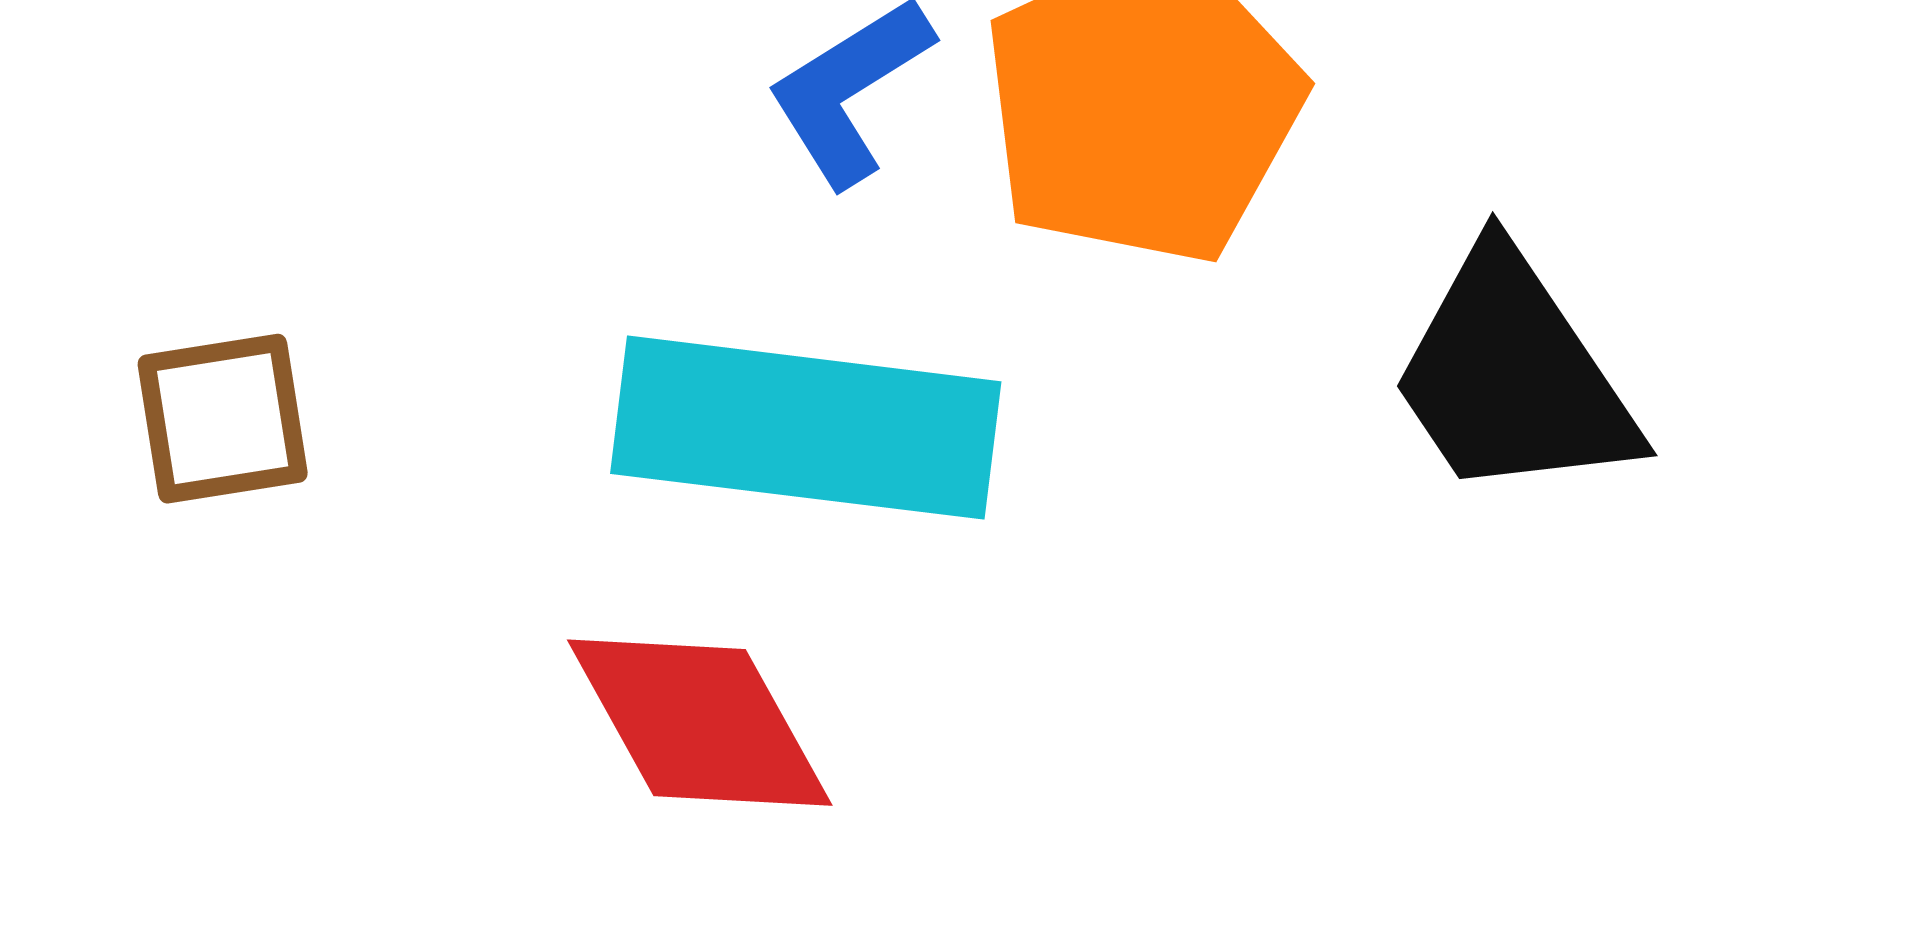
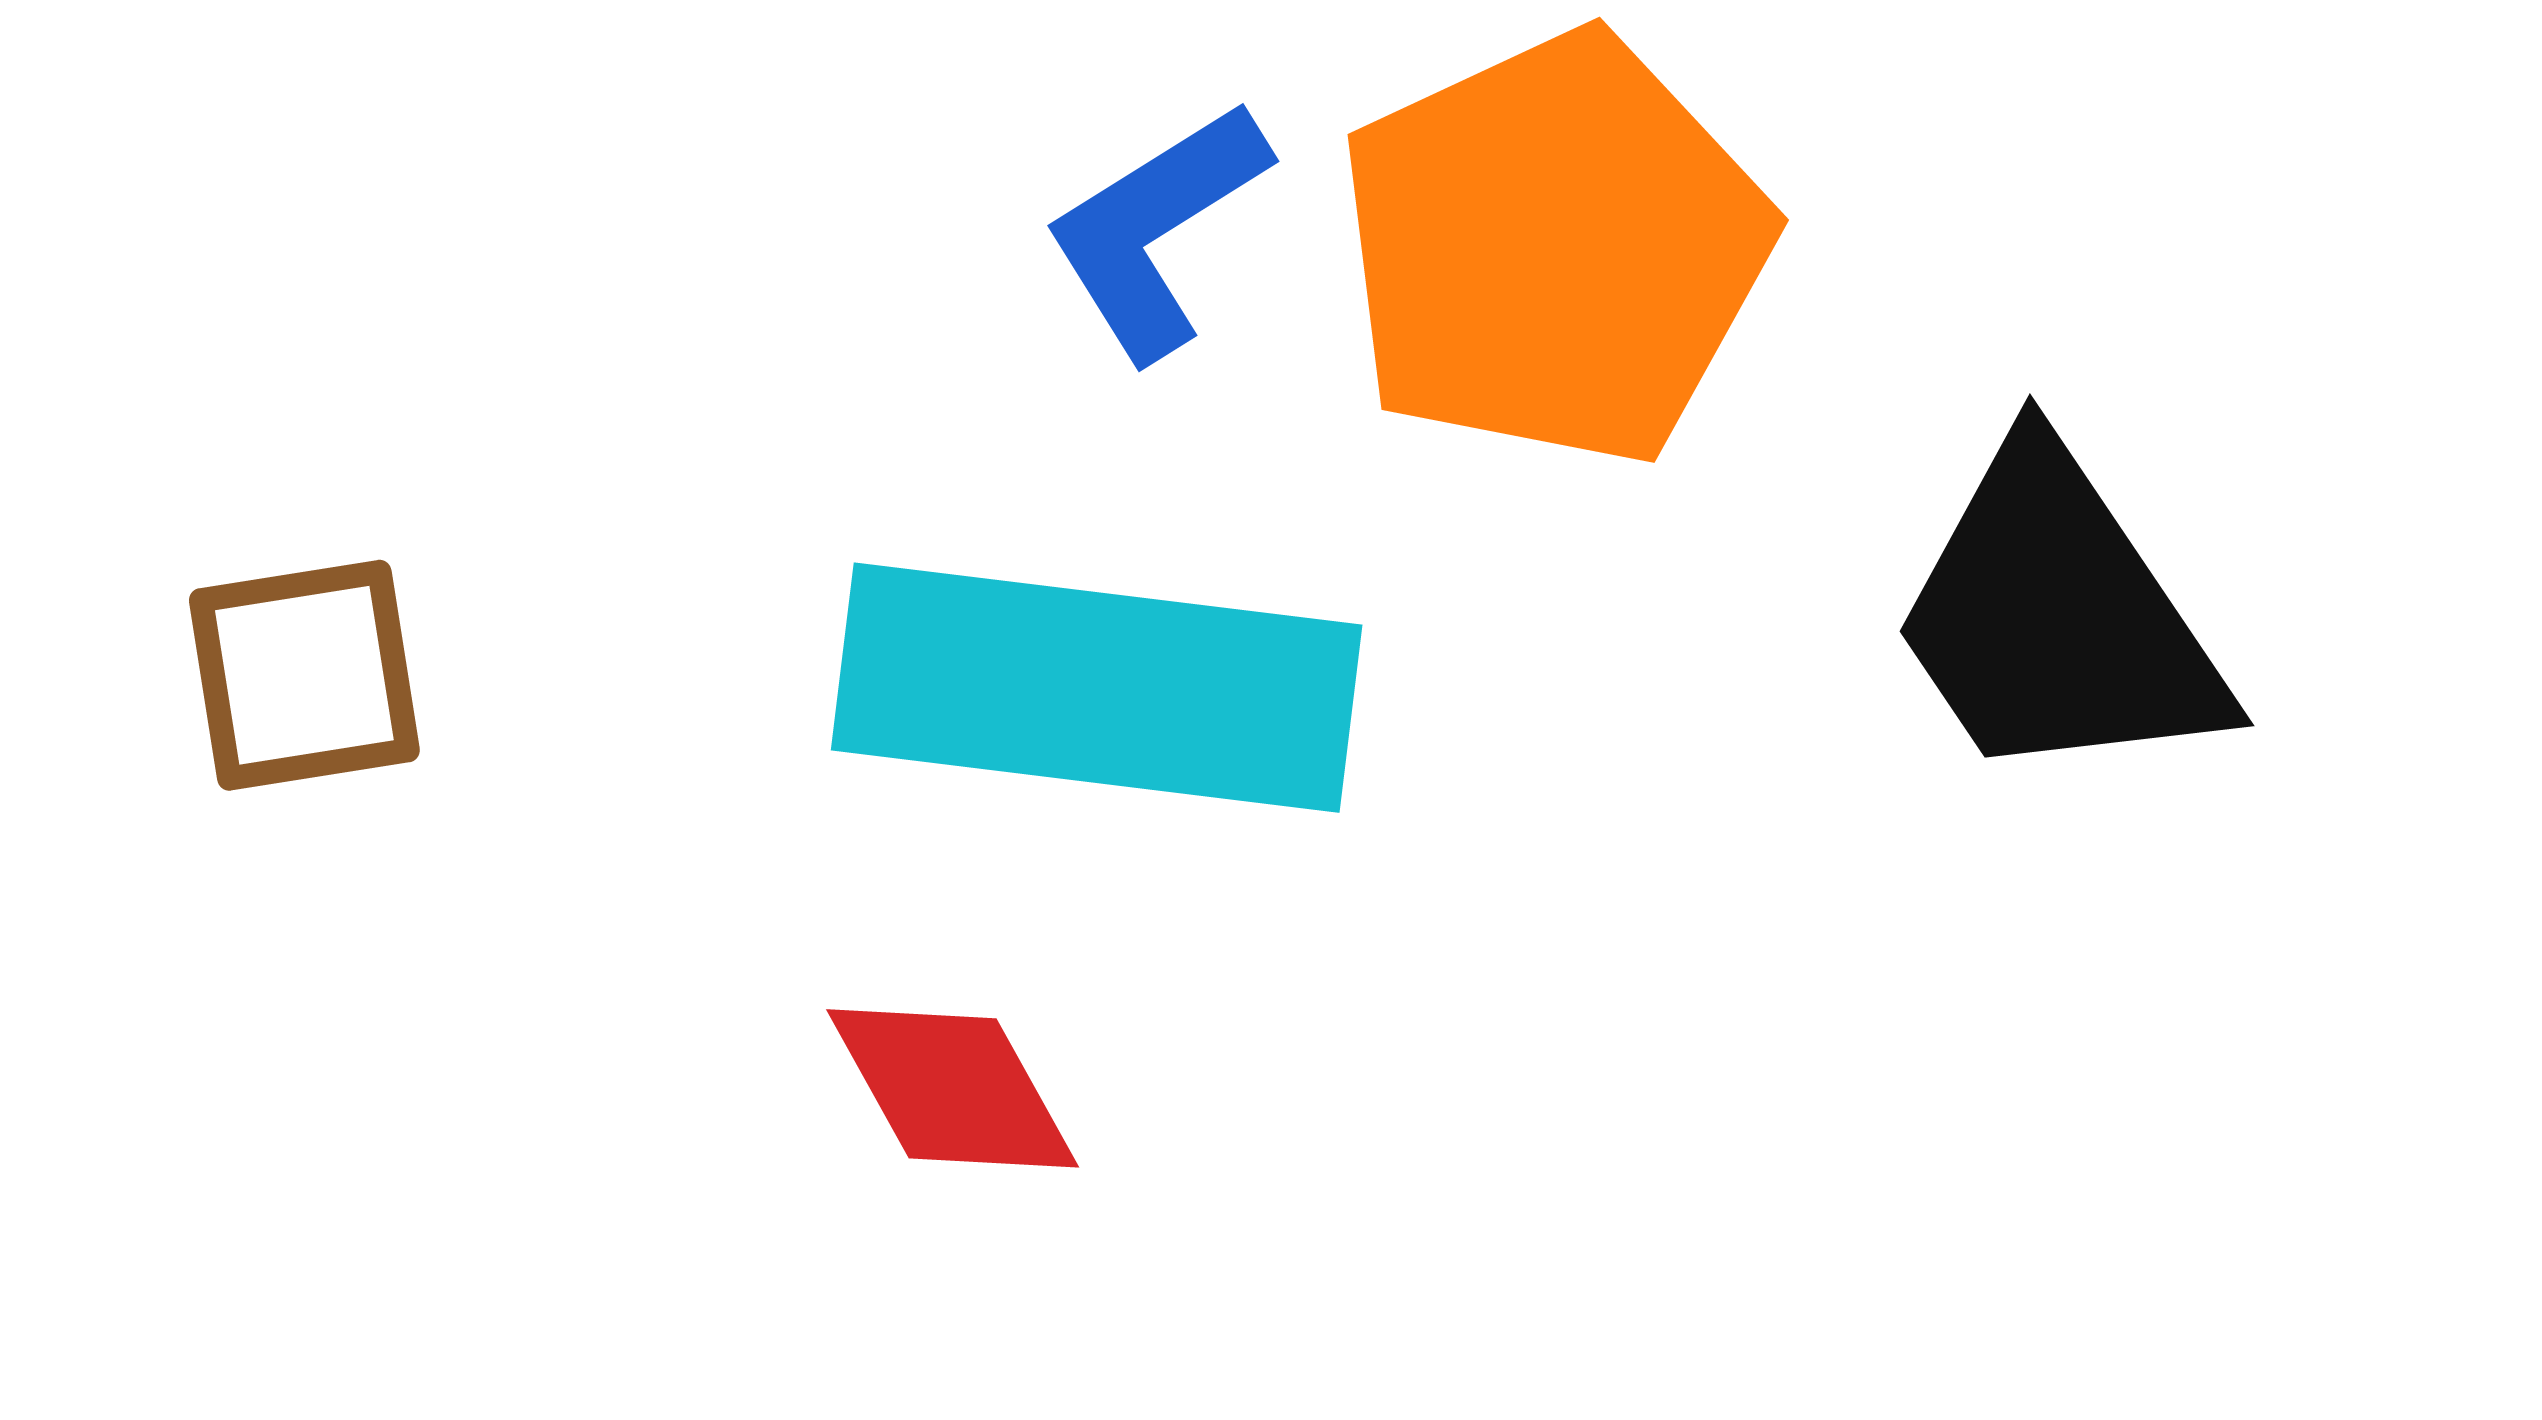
red diamond: (700, 723) -> (953, 1088), size x0.7

